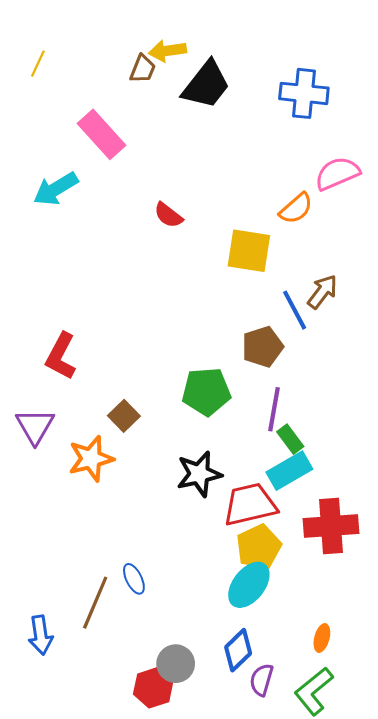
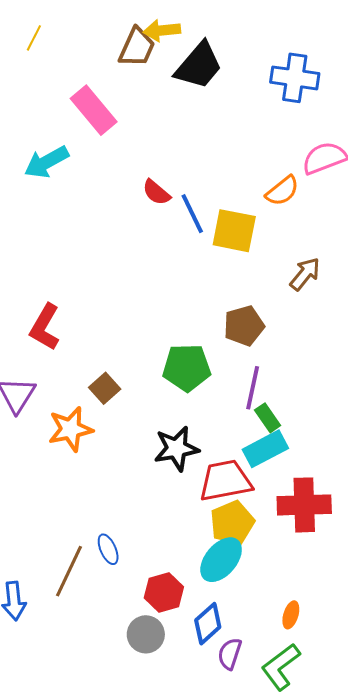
brown trapezoid: (143, 69) -> (137, 47), size x1.4
blue line: (295, 310) -> (192, 214), moved
red hexagon: (153, 688) -> (164, 592), moved

